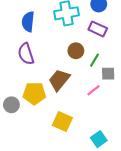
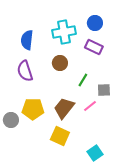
brown circle: (76, 51) -> (60, 63), moved
green line: (95, 60) -> (83, 80), moved
brown trapezoid: (59, 80) -> (64, 108), moved

